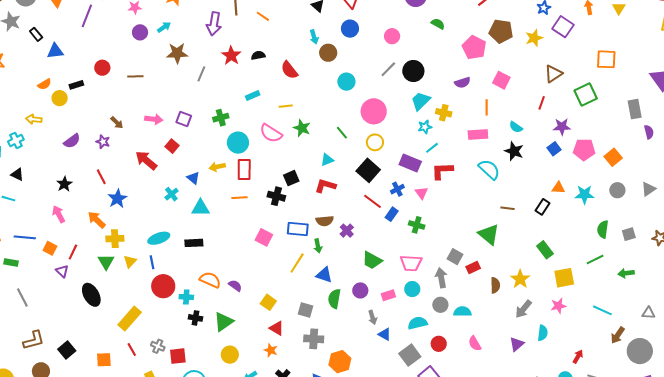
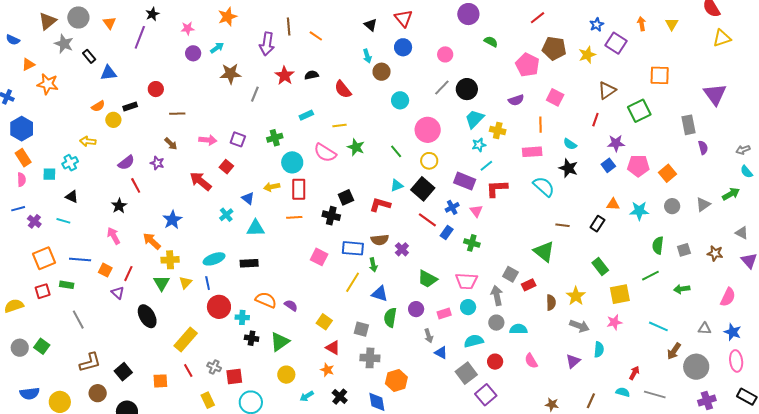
brown line: (135, 76) -> (177, 114), moved
cyan triangle: (327, 160) -> (397, 185), moved
red line: (101, 177) -> (136, 185), moved
gray arrow: (523, 309) -> (579, 326), turned -108

